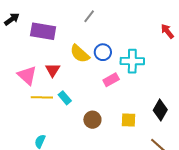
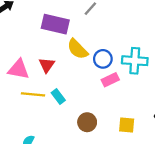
purple rectangle: (43, 31) -> (55, 24), moved
blue circle: (103, 52) -> (103, 59), moved
pink triangle: (27, 75) -> (19, 69), turned -35

